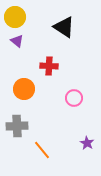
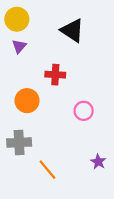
purple triangle: (17, 41) -> (19, 46), turned 32

